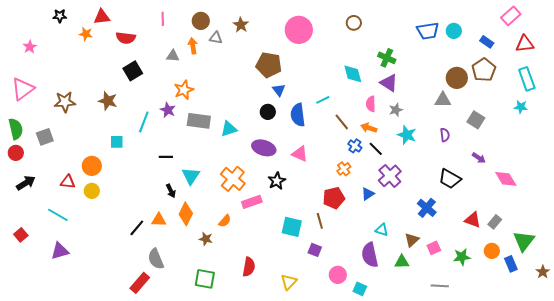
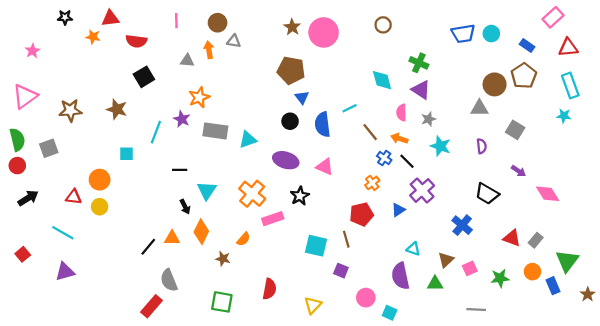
brown star: (241, 25) -> (292, 27), moved

